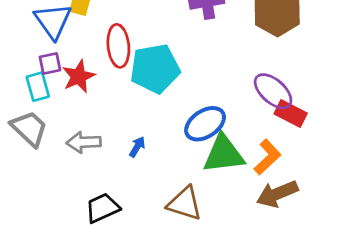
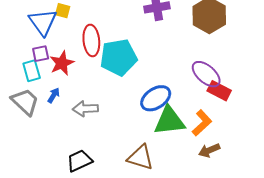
gray arrow: (84, 142) -> (85, 109), moved
blue arrow: (137, 147) -> (54, 95), moved
brown arrow: (277, 194) -> (209, 150), size x0.7

